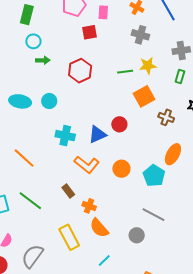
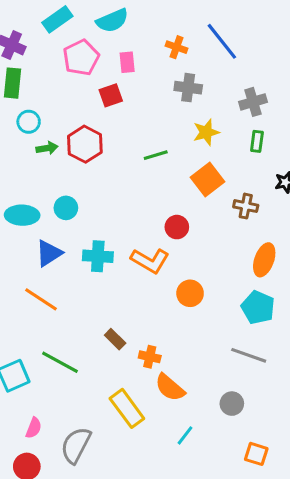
red hexagon: (80, 71) -> (85, 144), moved
green line: (125, 72) -> (156, 155), moved
blue triangle: (97, 134) -> (49, 253), moved
orange L-shape: (87, 165) -> (150, 261), moved
cyan pentagon: (154, 176) -> (258, 307), moved
gray circle: (137, 235) -> (232, 404), moved

